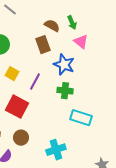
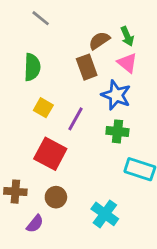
brown semicircle: (52, 26) -> (99, 41), turned -63
pink triangle: (81, 42) -> (127, 63), moved
cyan cross: (56, 150) -> (105, 214), turned -36

